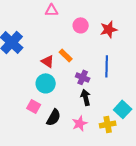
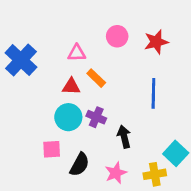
pink triangle: (52, 10) -> (77, 53), moved
red triangle: (48, 61) -> (71, 86), turned -32
purple cross: (83, 77) -> (96, 117), moved
pink square: (34, 106) -> (52, 149), turned -32

